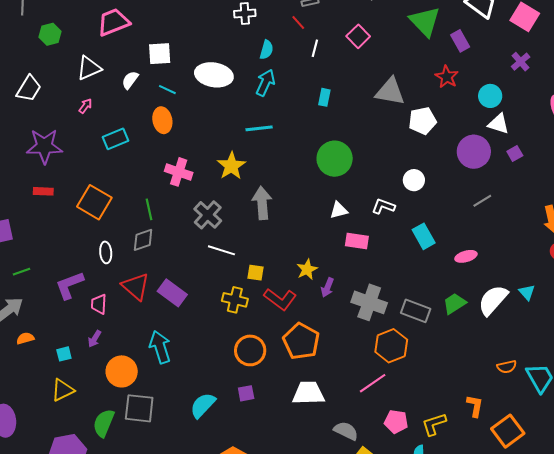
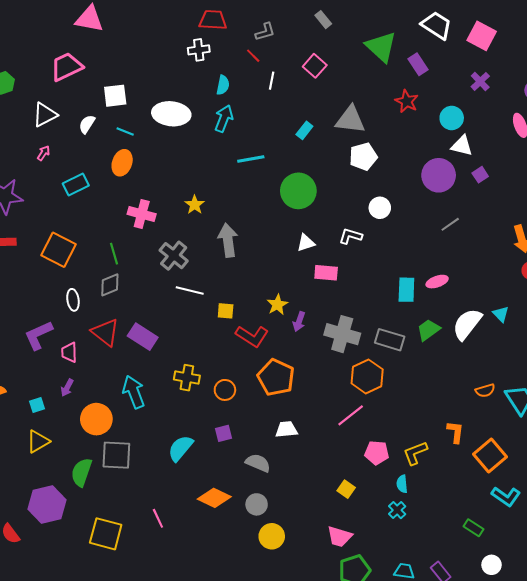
cyan rectangle: (324, 97) -> (304, 130), moved, turned 30
orange ellipse: (162, 120) -> (122, 163), turned 35
white pentagon: (423, 121) -> (363, 157), moved
cyan line: (259, 128) -> (251, 159), moved
yellow star: (231, 166) -> (195, 205), size x0.7
cyan rectangle: (424, 236) -> (406, 290), moved, turned 35
yellow cross: (235, 300) -> (187, 378), moved
orange circle: (250, 350) -> (225, 390), size x0.7
white trapezoid: (308, 393) -> (286, 429), size x0.7
gray semicircle: (346, 431) -> (258, 463), moved

